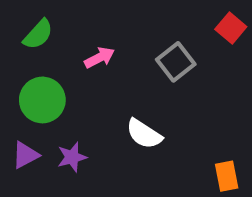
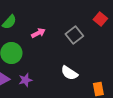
white semicircle: (144, 134) -> (69, 73), moved

